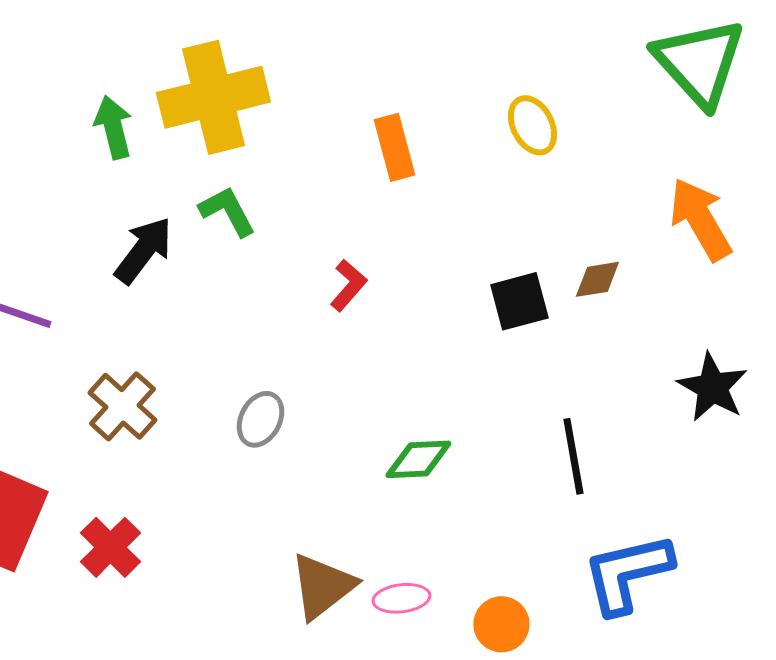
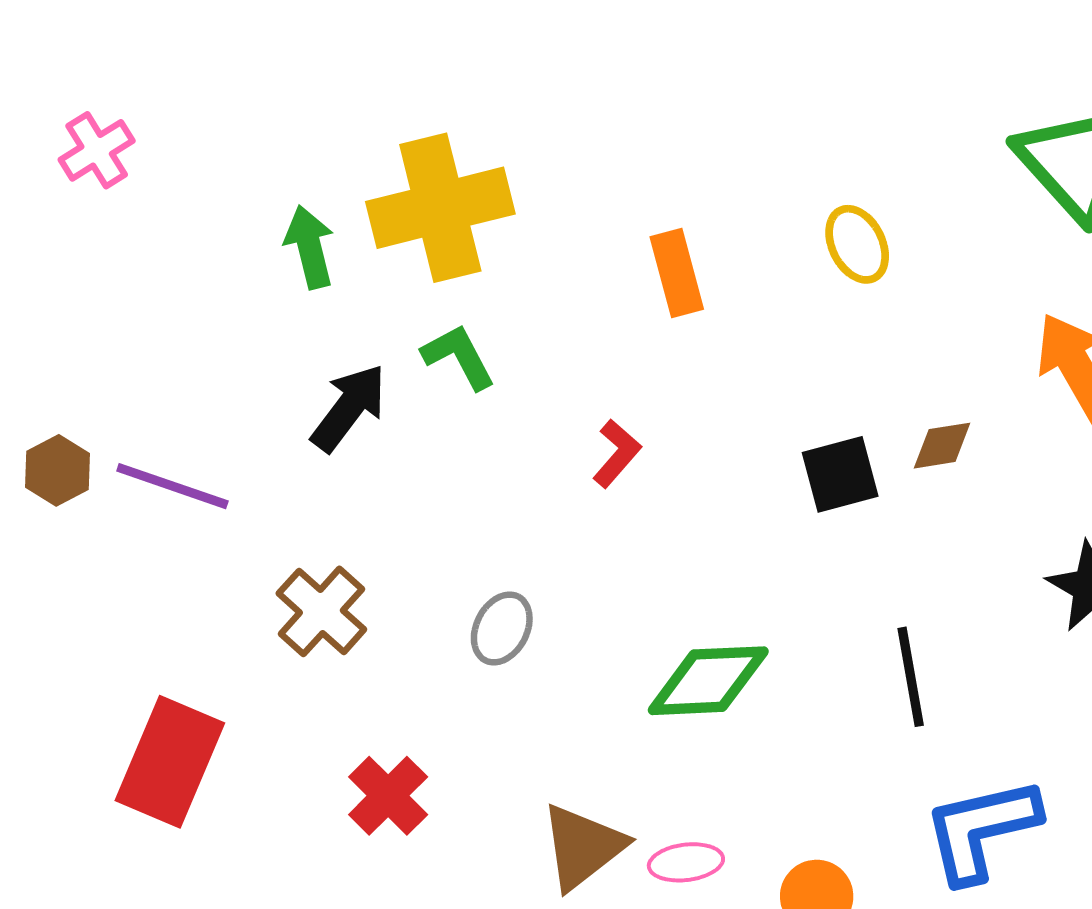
green diamond: (418, 459) -> (708, 681), size x1.4
red cross: (110, 547) -> (388, 796), moved

